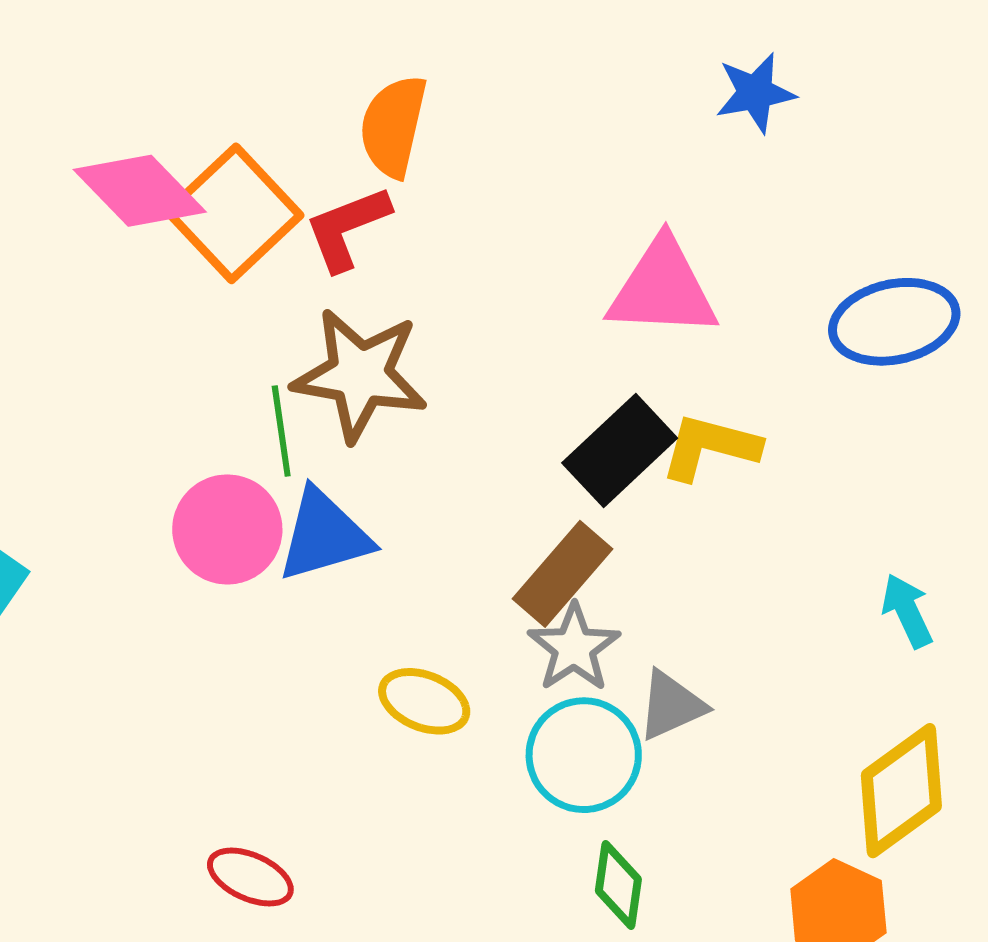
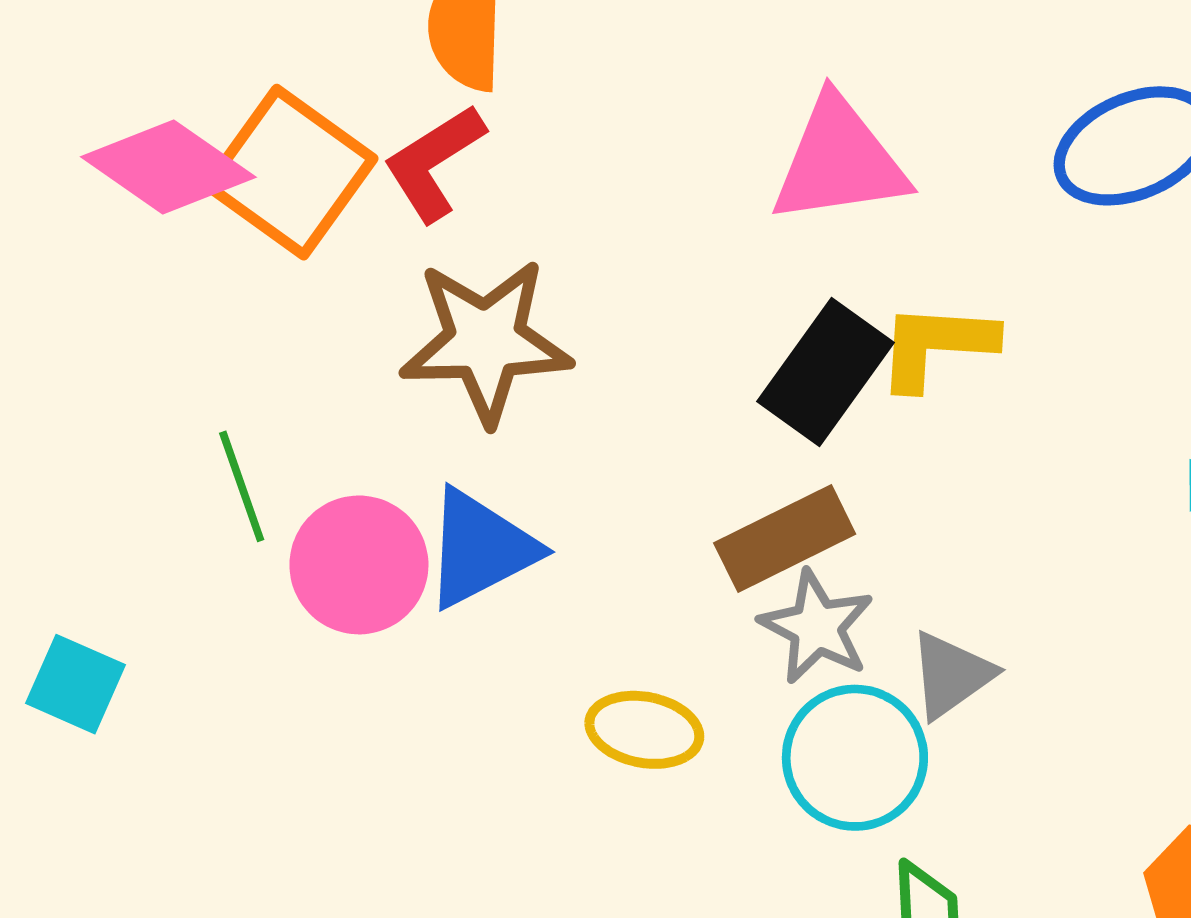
green line: (281, 431) -> (242, 486), moved
brown rectangle: (563, 574) -> (785, 539), turned 34

